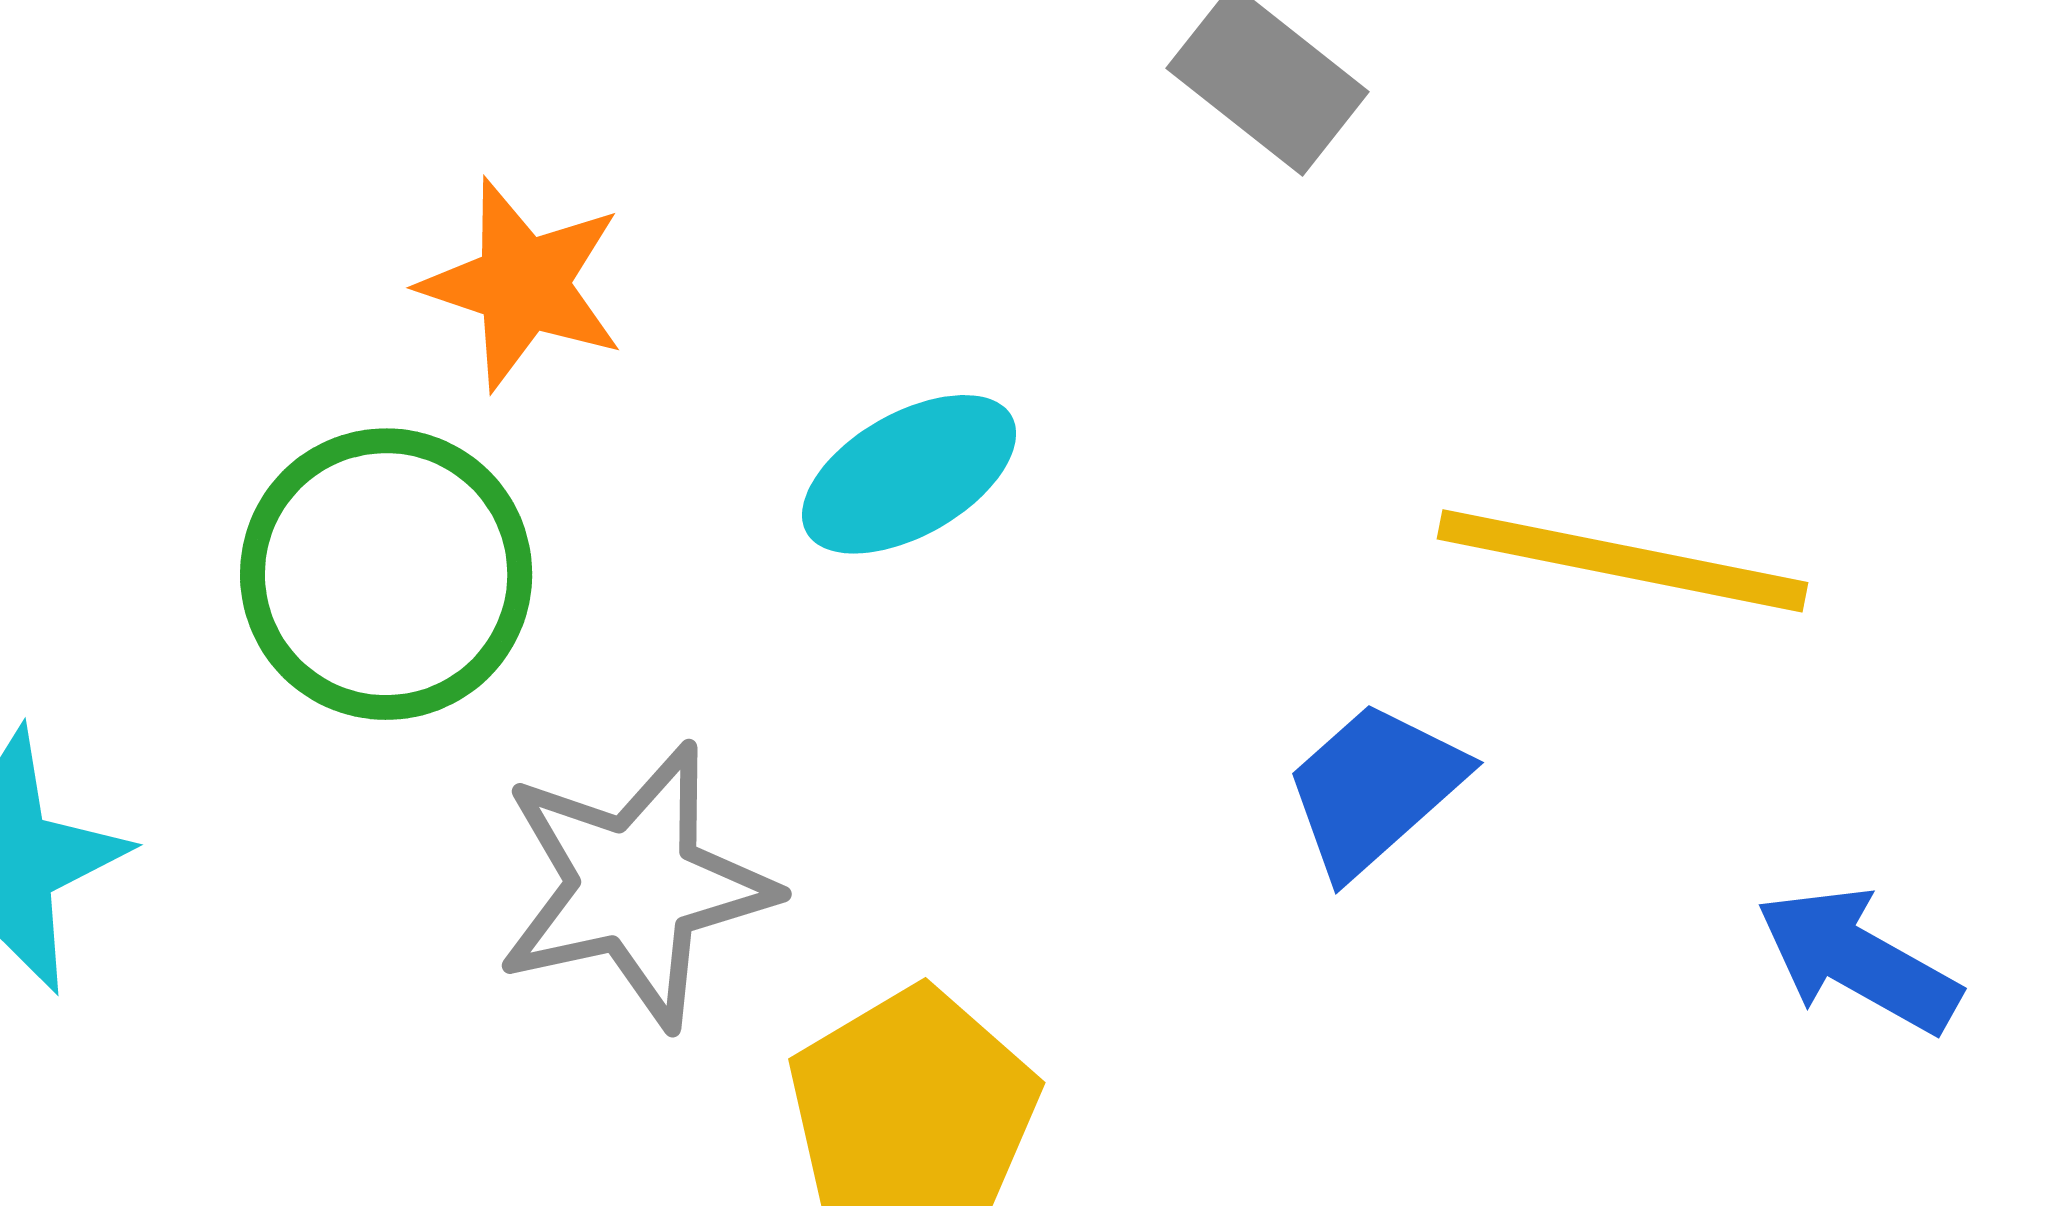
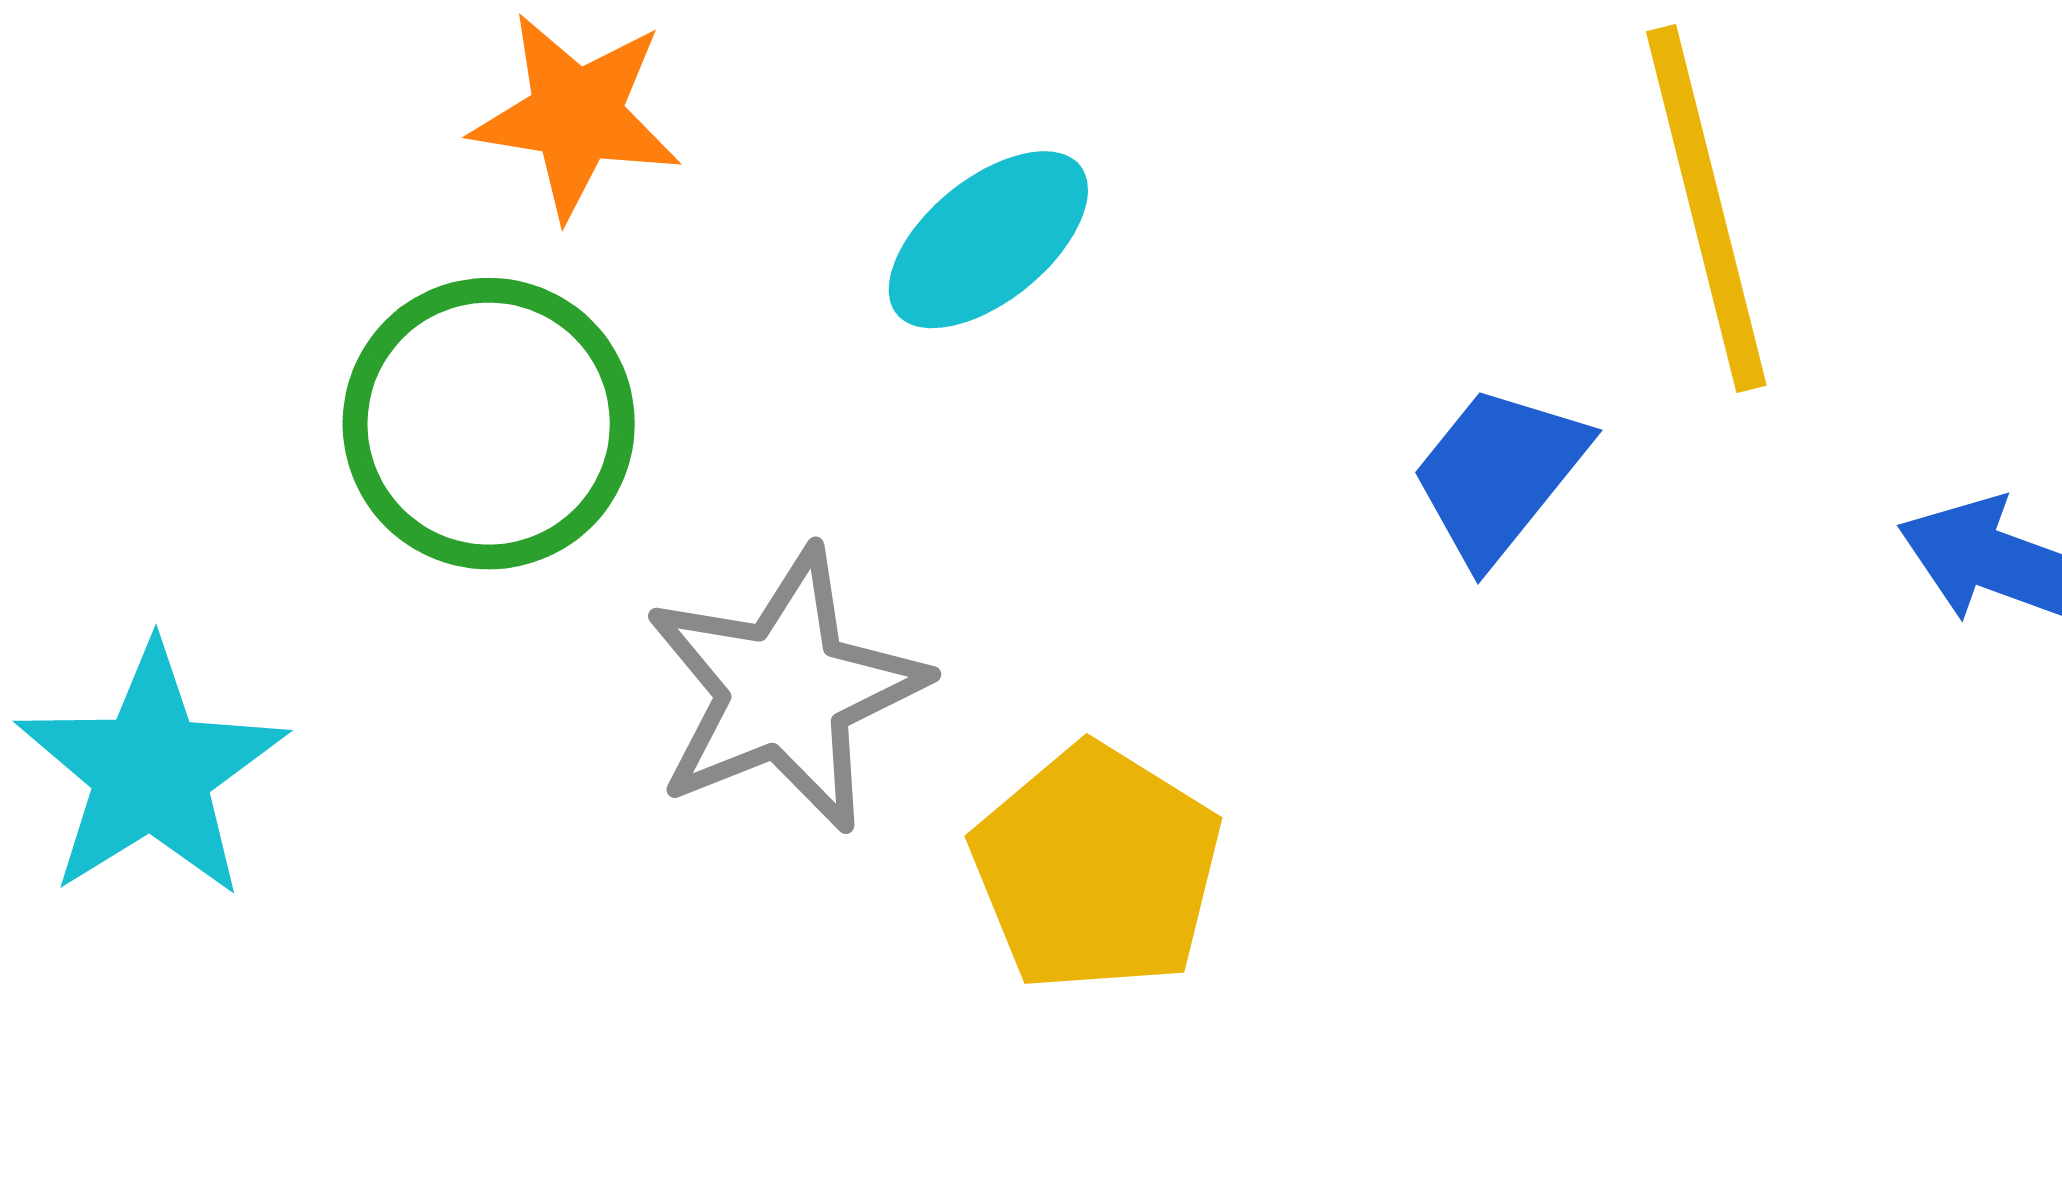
yellow line: (1622, 561) -> (1706, 208), turned 74

